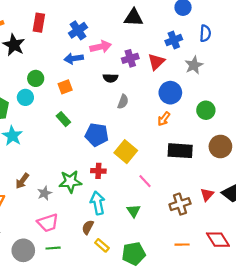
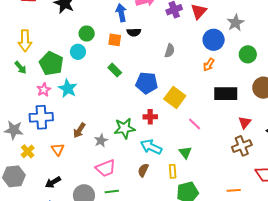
blue arrow: (74, 58) -> (121, 13), turned 90
gray star: (194, 65) -> (235, 23), moved
black semicircle: (110, 78) -> (134, 32), moved
orange square: (65, 87) -> (115, 40), turned 32
red triangle: (207, 195) -> (245, 122), moved
cyan arrow: (98, 203) -> (151, 147), turned -50
brown cross: (180, 204) -> (242, 146), moved
yellow rectangle: (102, 245) -> (173, 171), moved, turned 48
orange line: (182, 245) -> (234, 190), moved

